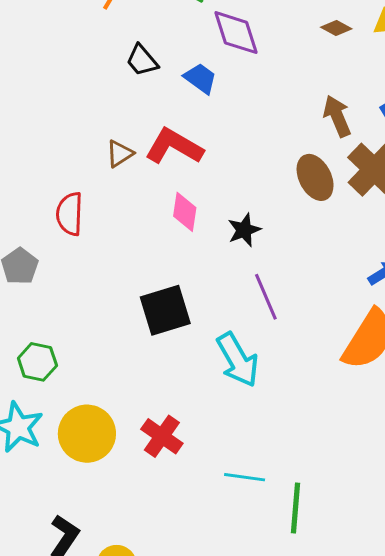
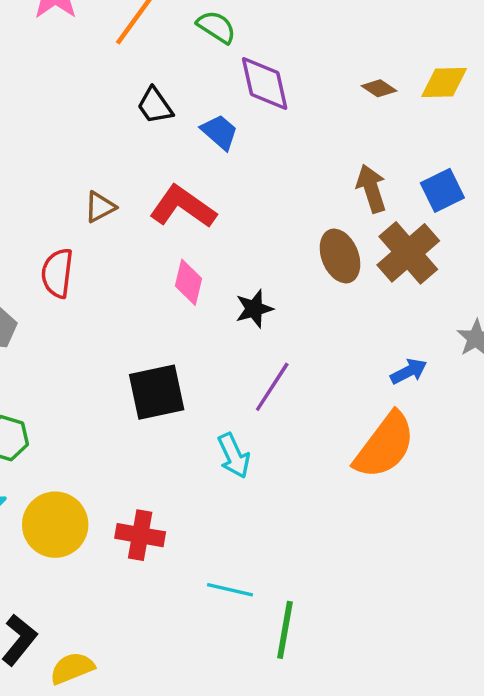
brown triangle: (120, 154) -> (100, 207), moved
purple line: (266, 297) -> (272, 387), turned 51
cyan arrow: (238, 360) -> (234, 456), size x0.7
red cross: (162, 436) -> (140, 535), turned -30

